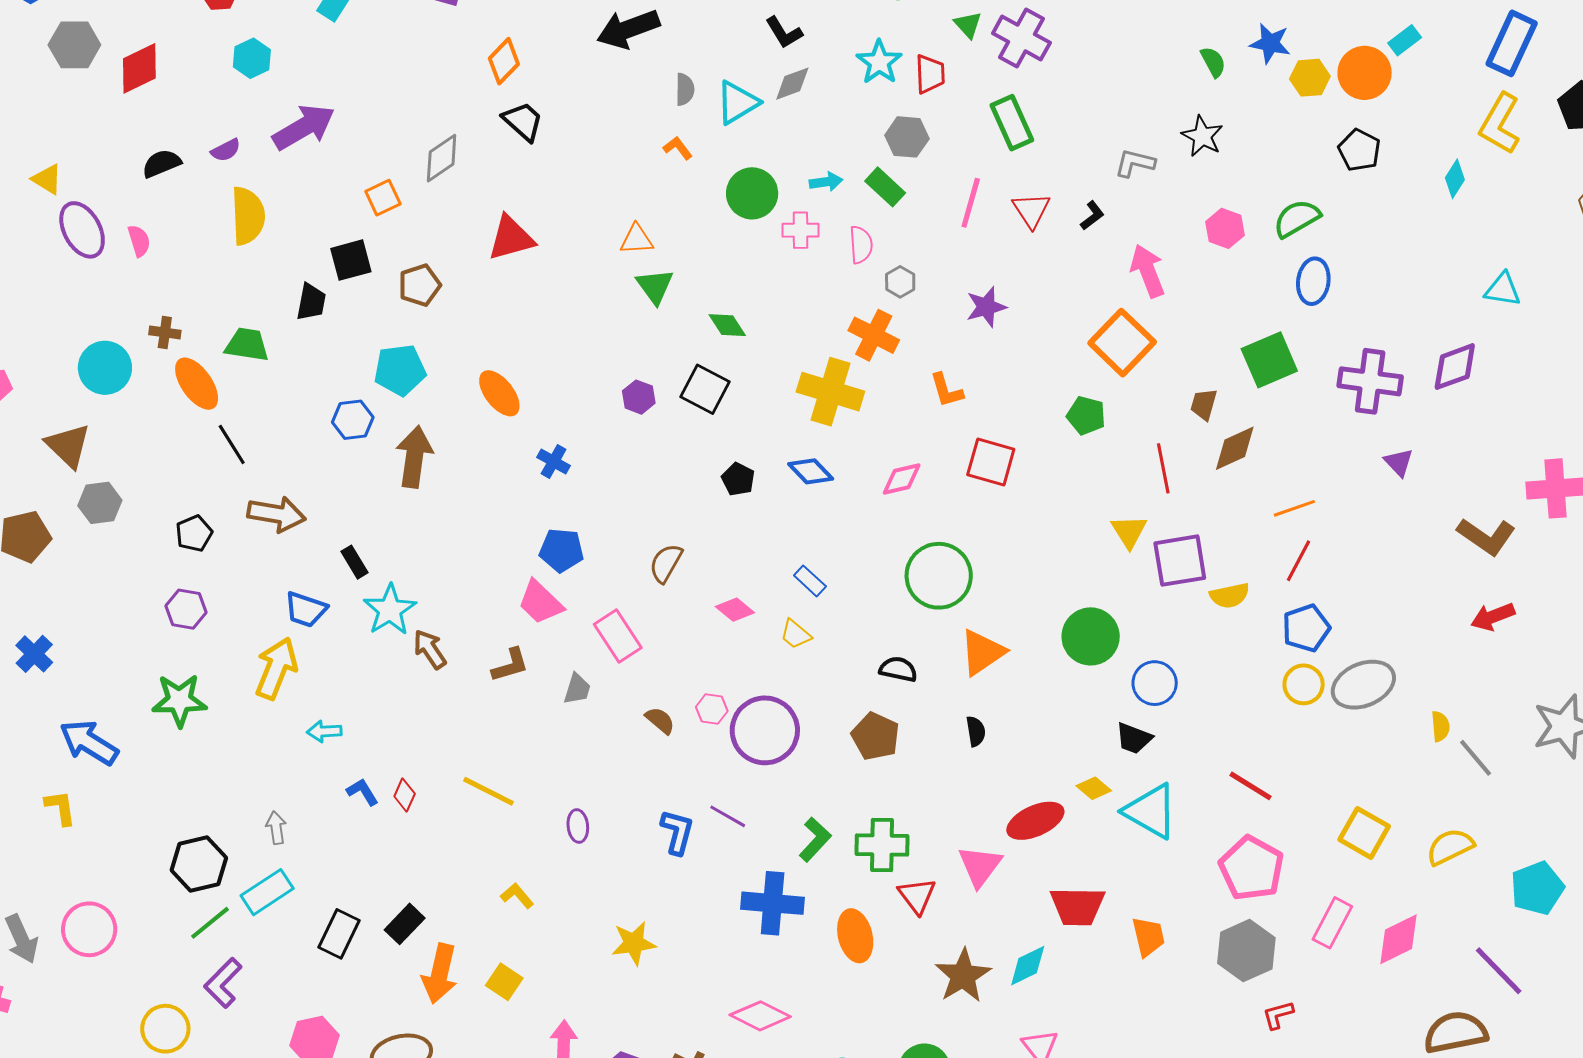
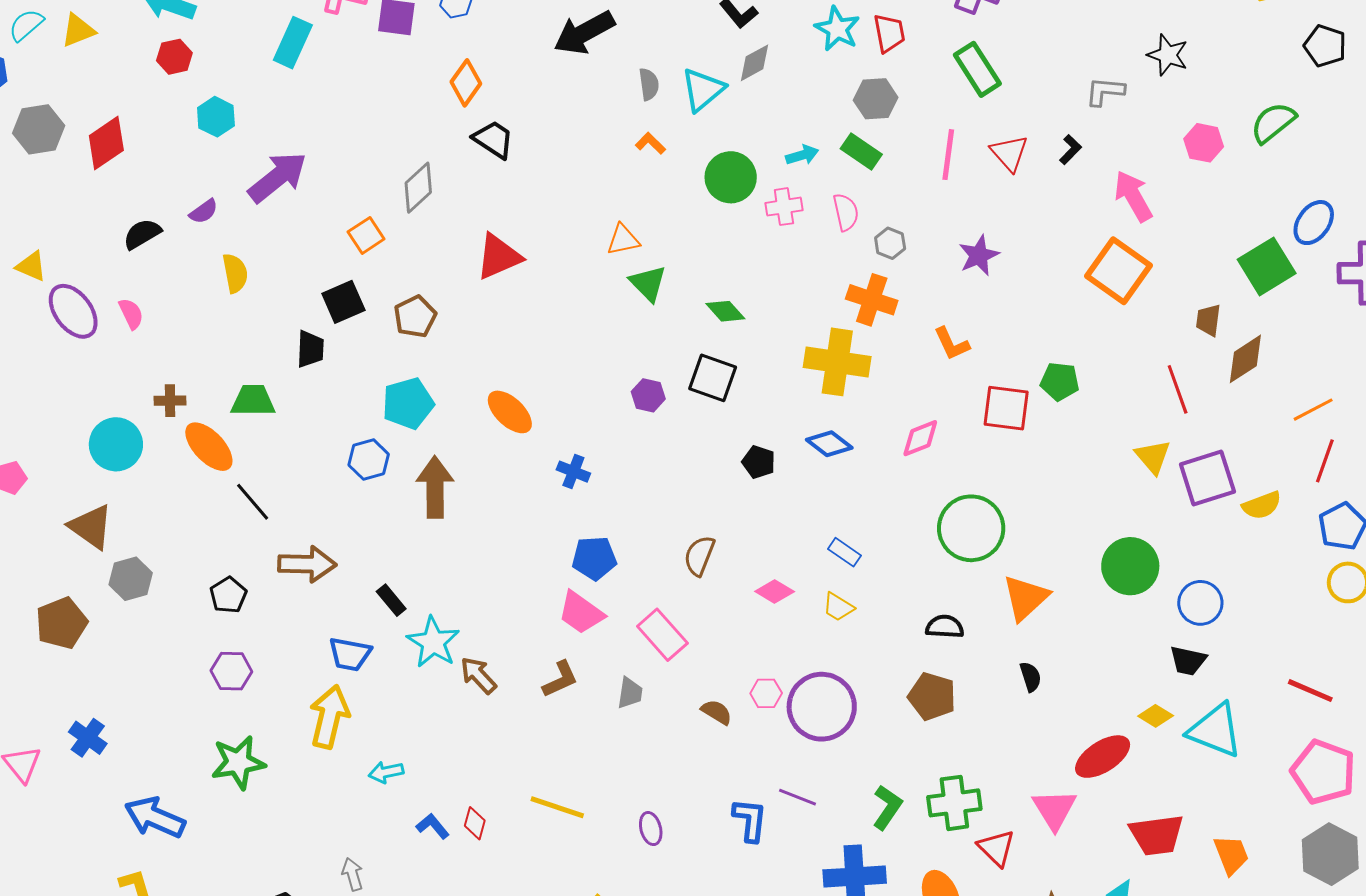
yellow semicircle: (248, 216) -> (235, 273), size x0.7
blue ellipse: (1313, 281) -> (1314, 223), moved, turned 36
green pentagon: (1086, 415) -> (1060, 381), moved

